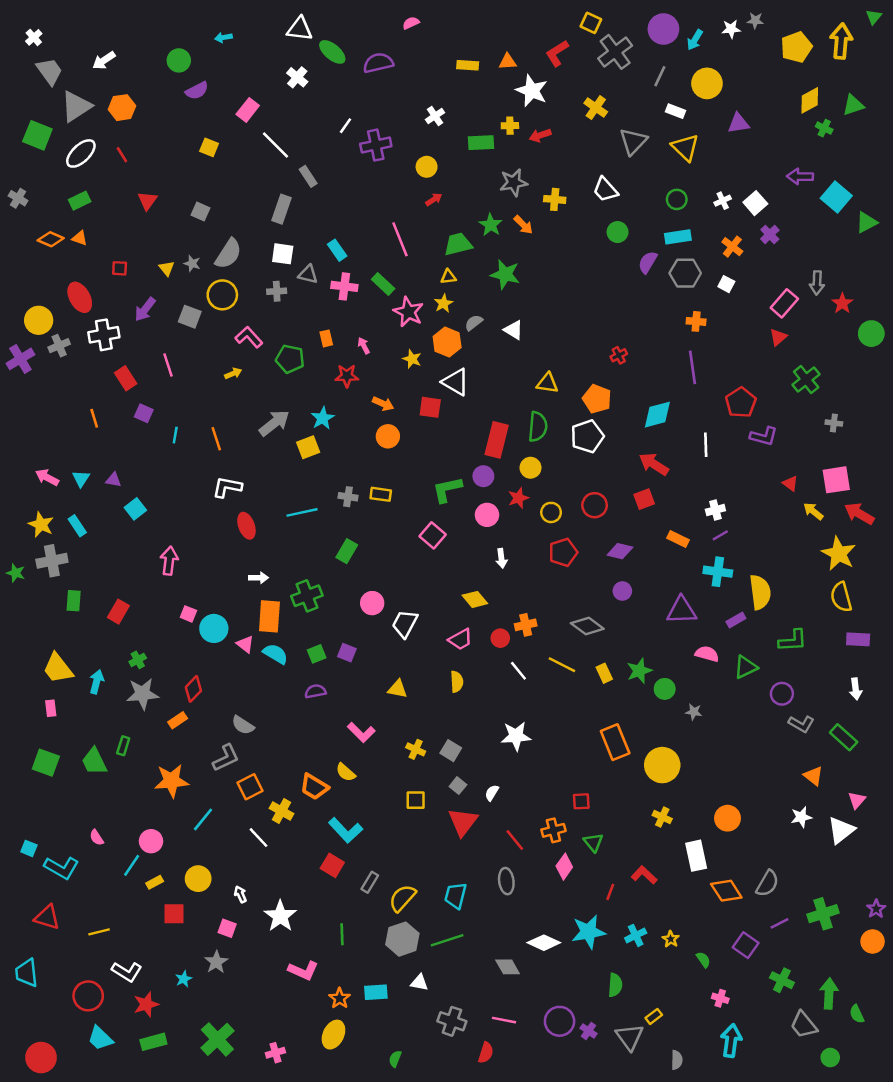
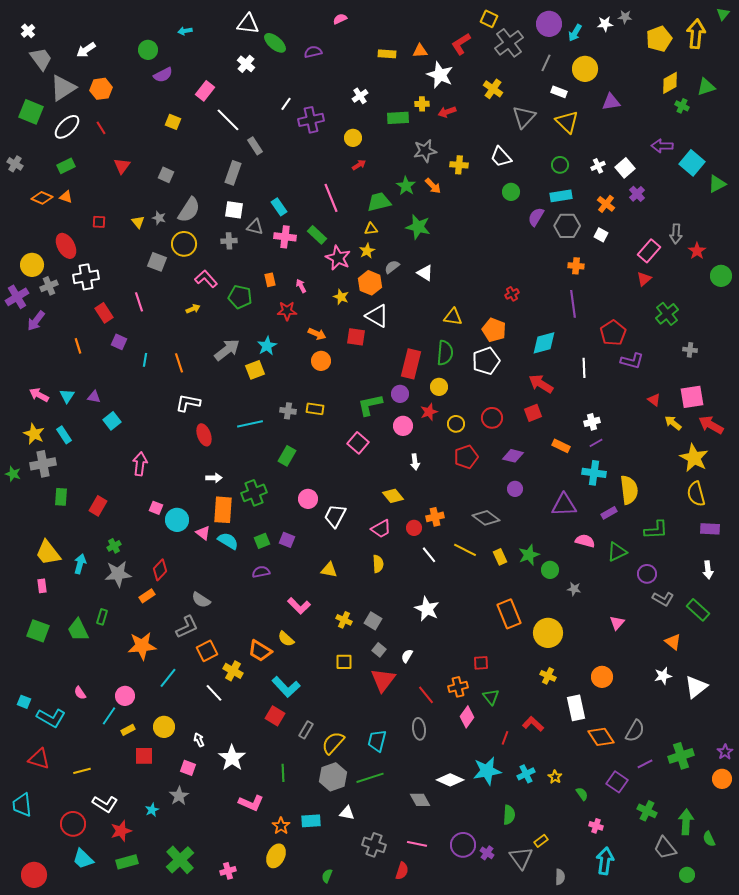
purple semicircle: (378, 63) -> (313, 52), size x0.7
purple arrow: (145, 309) -> (36, 321), moved
white star: (516, 736) -> (427, 609), turned 30
pink triangle: (857, 800) -> (617, 623), moved

